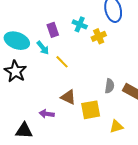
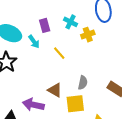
yellow line: (62, 62) -> (59, 53), moved
gray semicircle: (110, 86) -> (83, 83), moved
purple arrow: (47, 114) -> (33, 105), size x1.5

